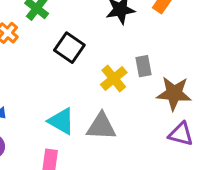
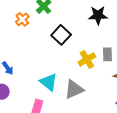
gray triangle: (101, 126) -> (74, 89), turned -35

